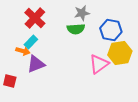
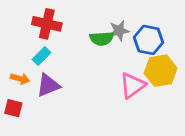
gray star: (82, 13) -> (119, 31), moved
red cross: (35, 18) -> (47, 24), turned -30
orange arrow: (23, 51) -> (20, 79), moved

